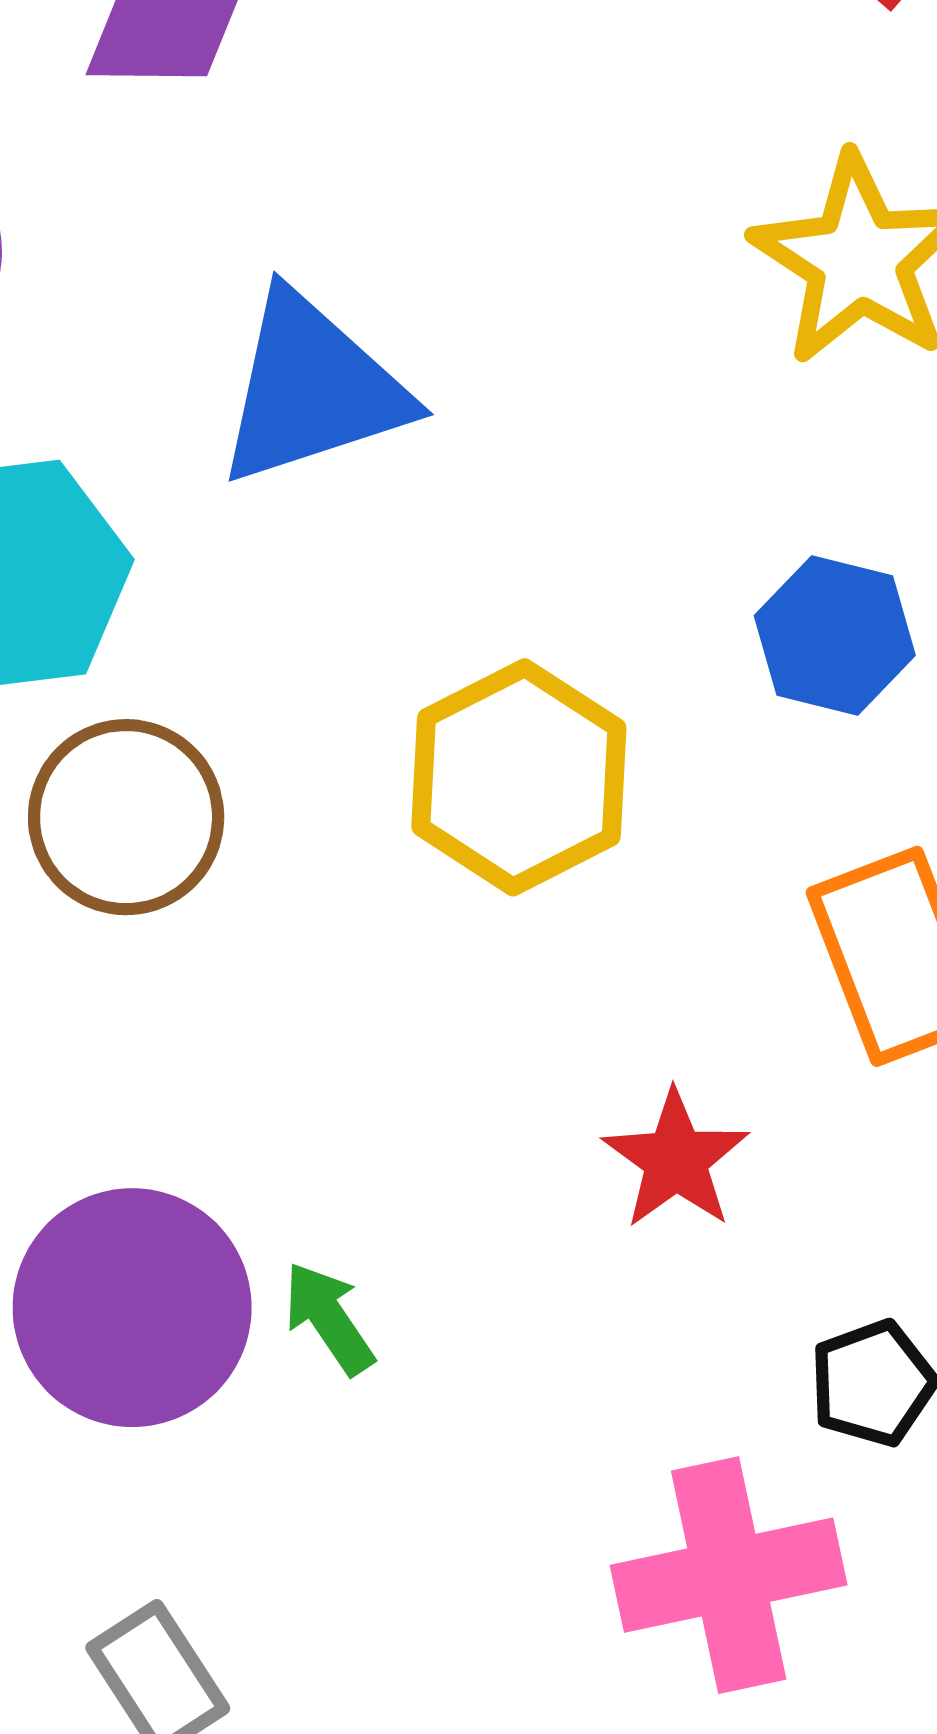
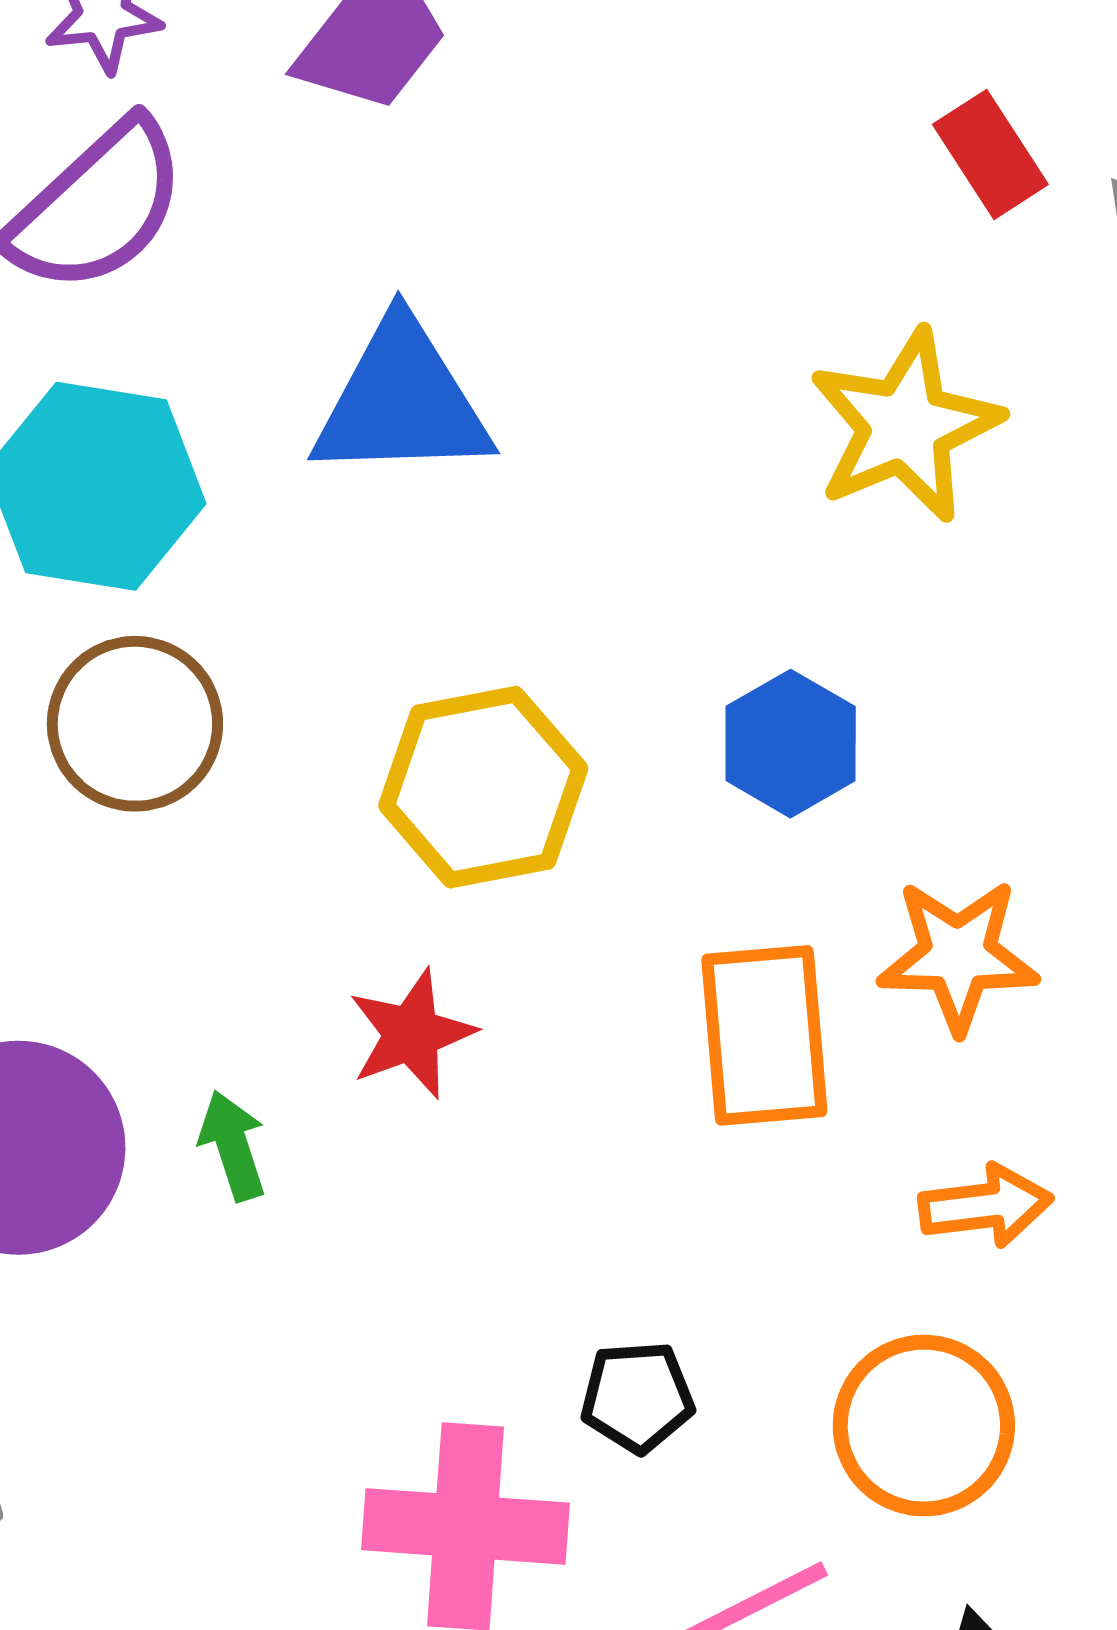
red star: (676, 1160) -> (412, 1034), moved
green arrow: (329, 1318) -> (233, 1146), moved

